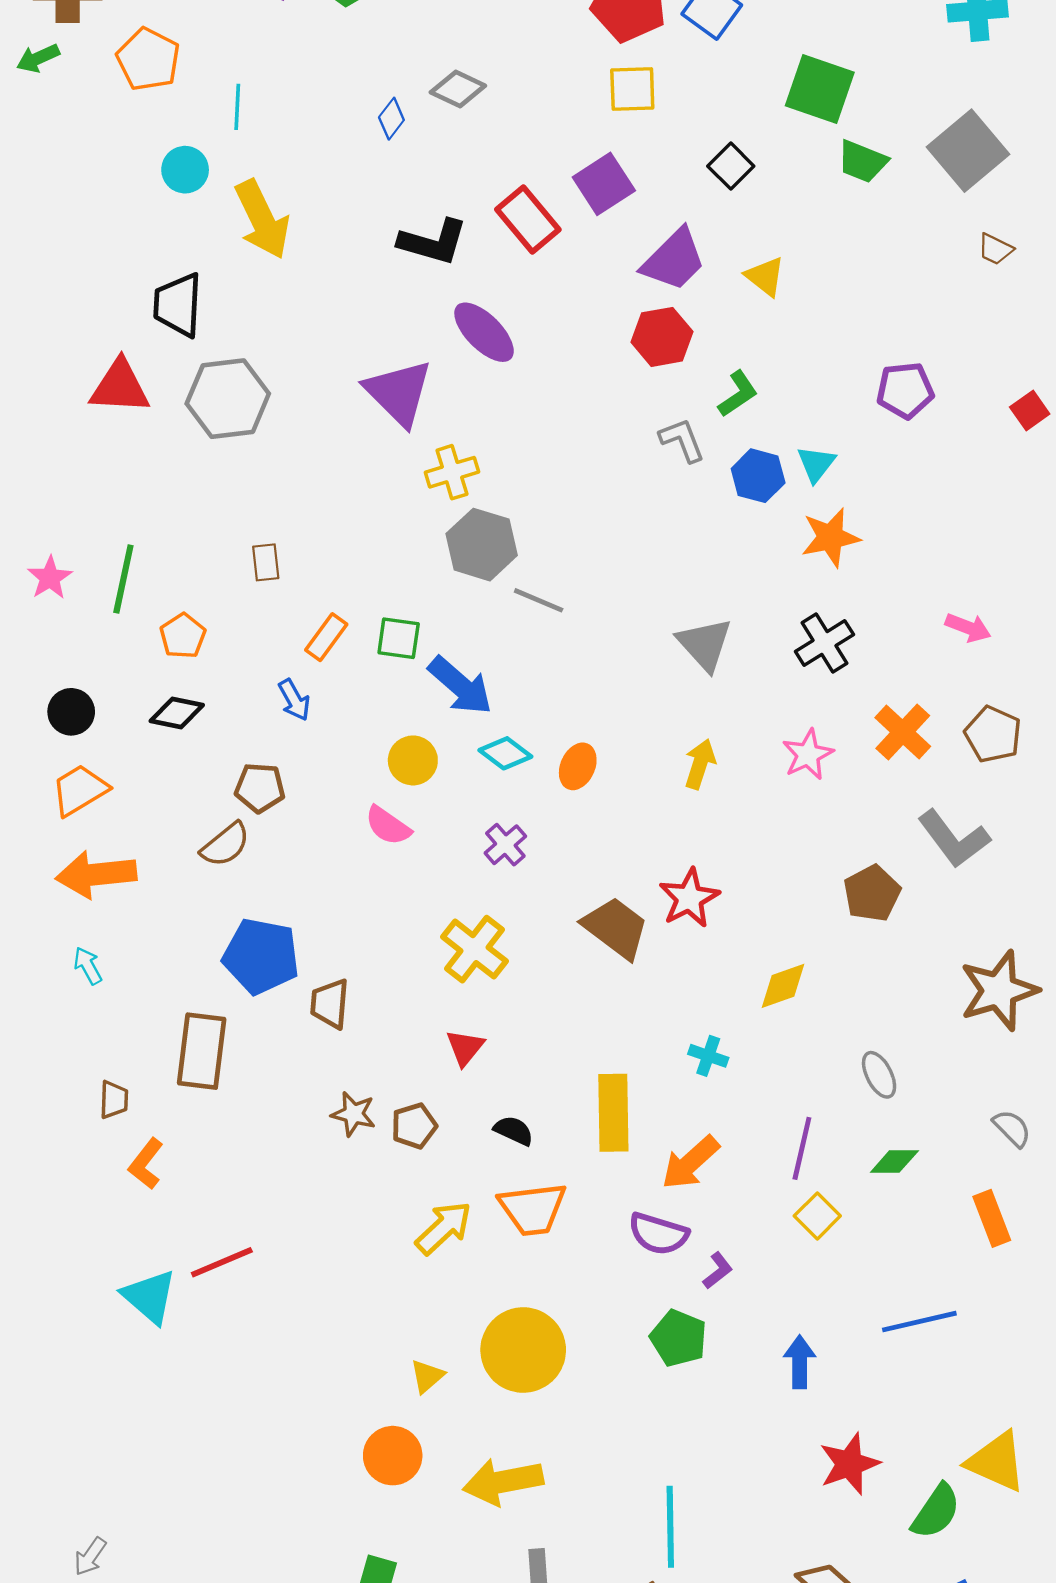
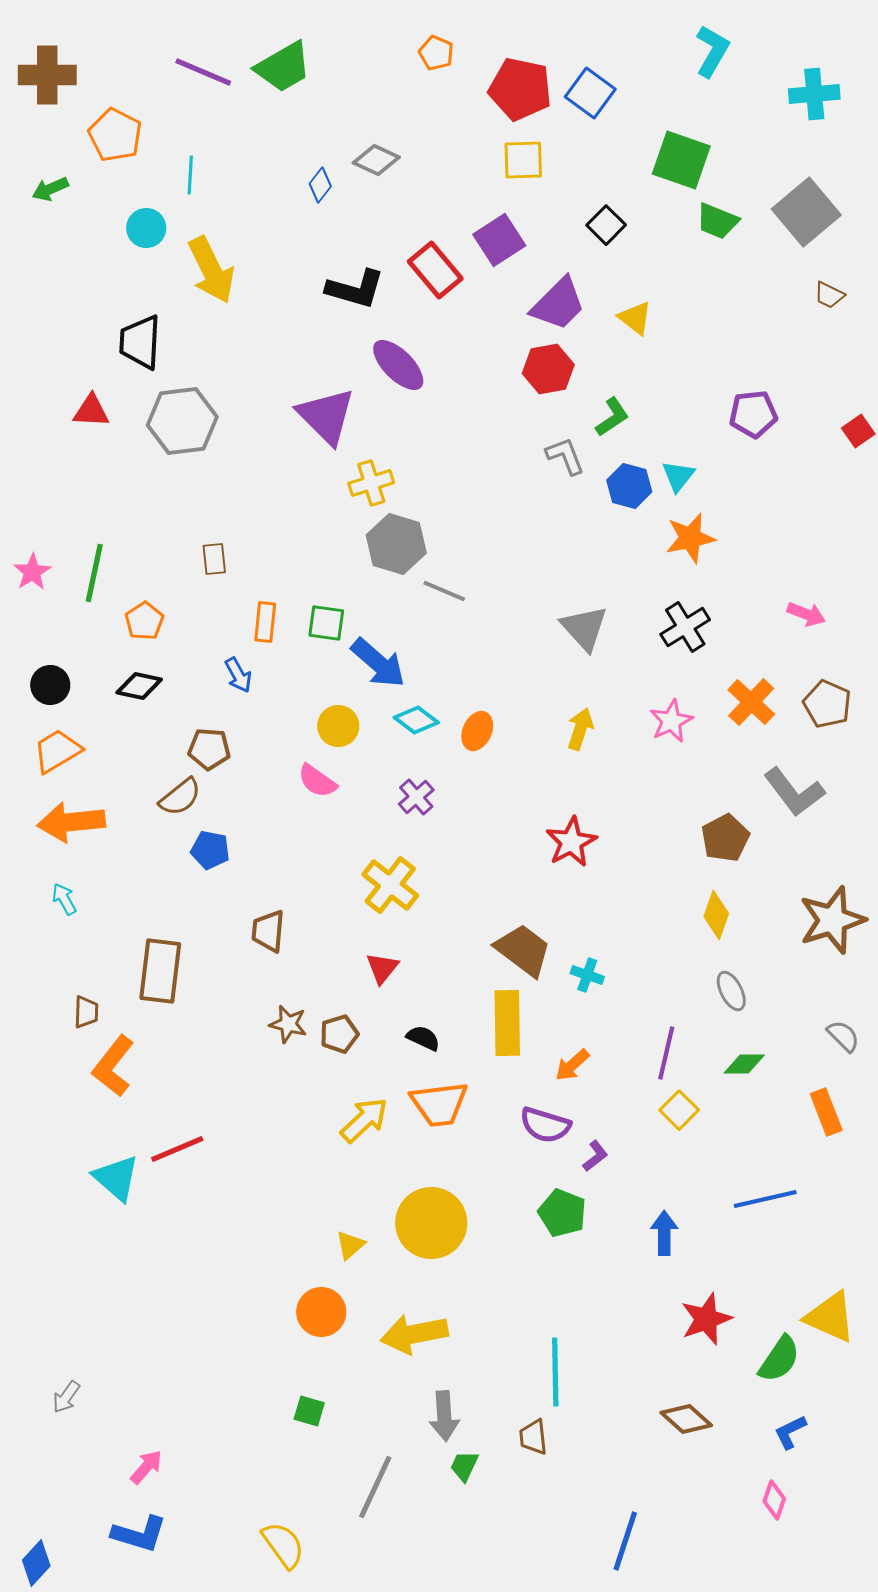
green arrow: (38, 58) -> (50, 189), moved
red triangle: (120, 387) -> (91, 411), size x0.7
orange rectangle: (326, 637) -> (265, 622), turned -30
brown trapezoid: (616, 928) -> (523, 950), moved
blue pentagon: (261, 956) -> (210, 850), moved, size x0.6
yellow diamond: (783, 986) -> (716, 915), moved, turned -51
orange arrow: (690, 1163) -> (572, 1065), size x0.7
orange L-shape: (146, 1164) -> (113, 1066), size x1.4

